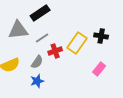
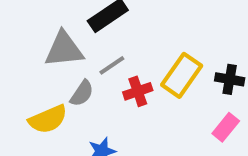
black cross: (101, 36) -> (230, 79), moved
gray semicircle: (37, 62) -> (82, 93), moved

